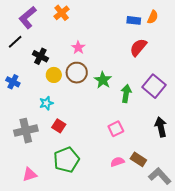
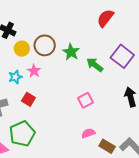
pink star: (78, 48) -> (34, 71), moved
green arrow: (126, 94) -> (95, 65), turned -60
brown rectangle: (138, 159) -> (107, 146), moved
green pentagon: (66, 160) -> (22, 134), moved

